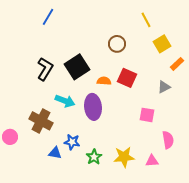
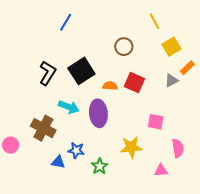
blue line: (48, 17) -> (66, 22), moved
gray triangle: (164, 87) -> (171, 80), moved
yellow star: (124, 157) -> (131, 147), moved

